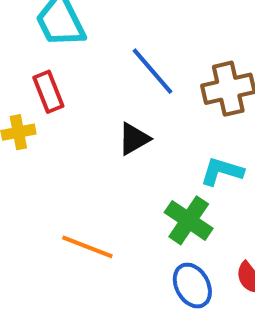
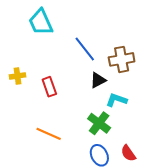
red rectangle: (48, 92) -> (49, 87), moved
black triangle: (134, 139) -> (98, 80), moved

